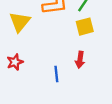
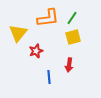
red star: (15, 62) -> (36, 51), moved

